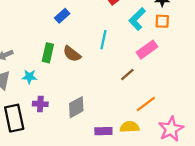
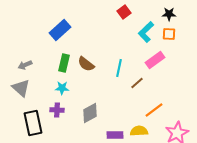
blue rectangle: (62, 16) -> (60, 30), moved, size x1.5
cyan line: (103, 40) -> (119, 68), moved
cyan star: (29, 77) -> (62, 88), moved

